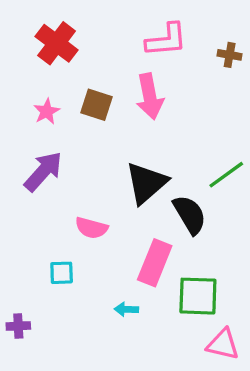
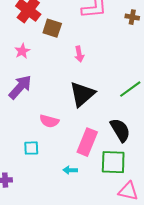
pink arrow: (150, 96) -> (79, 54), moved, size x0.6
brown square: (96, 105) -> (52, 28), moved
black semicircle: (190, 215) -> (120, 130), moved

